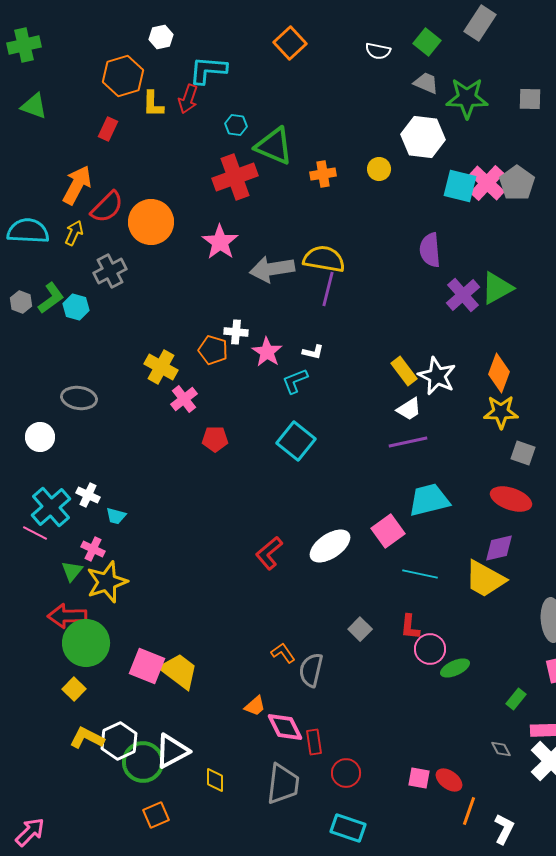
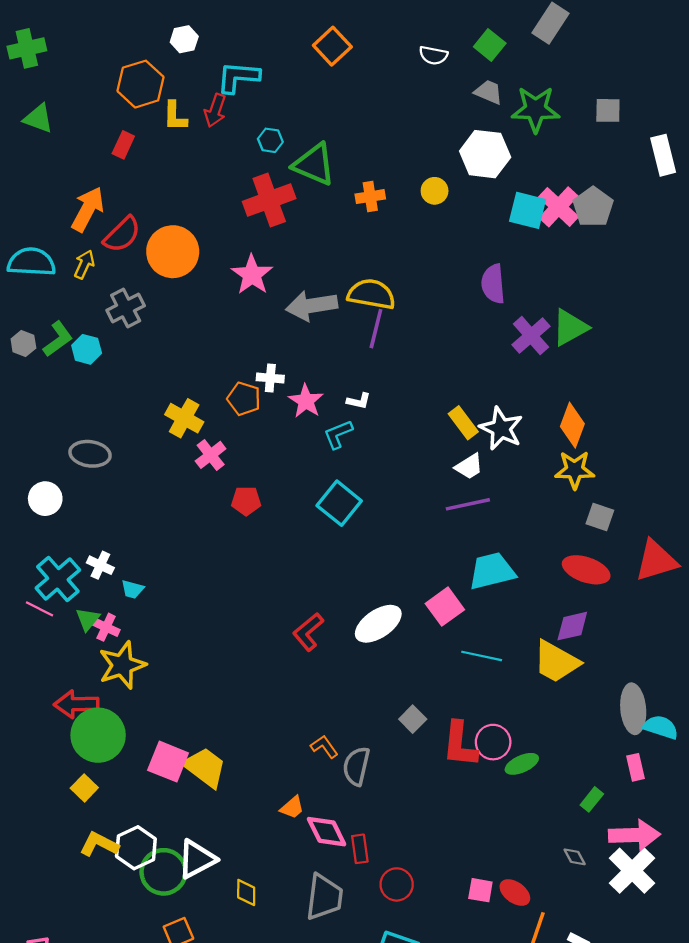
green triangle: (72, 571) -> (88, 619), moved
red L-shape: (410, 627) -> (460, 744), moved, size x1.6

